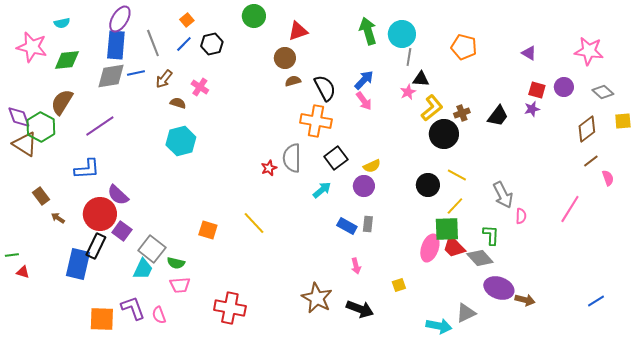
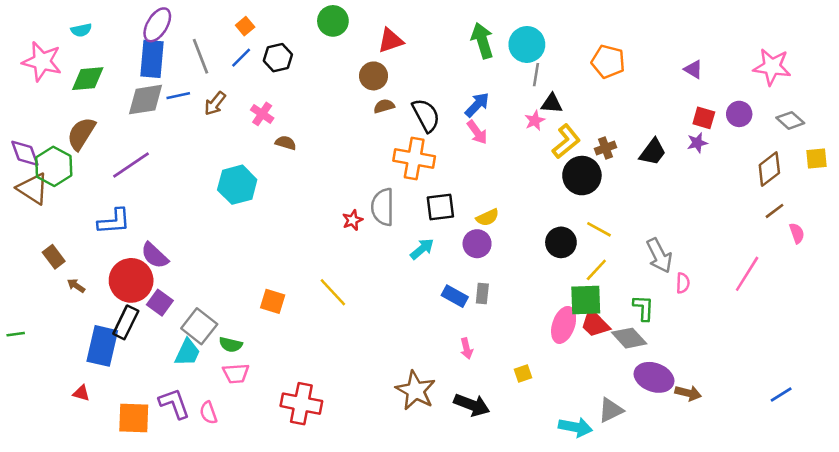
brown semicircle: (178, 103) -> (286, 143), moved
black square: (336, 158) -> (440, 207), turned 30
red triangle: (23, 272) -> (81, 393), moved

